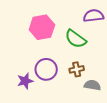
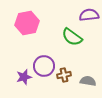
pink hexagon: (42, 27) -> (27, 23), moved
brown cross: (77, 69) -> (64, 75), moved

